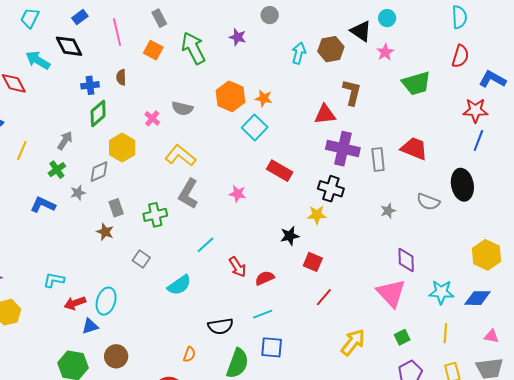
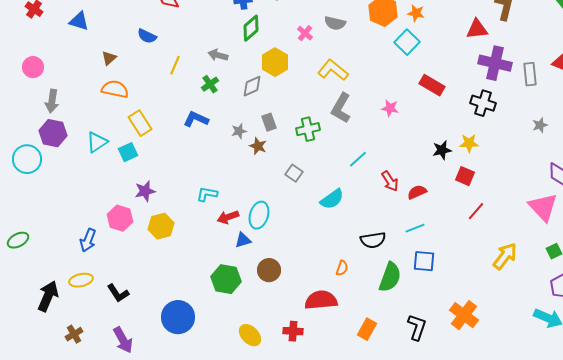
gray arrow: (65, 141) -> (218, 55), turned -108
gray star: (78, 193) -> (239, 131), moved
yellow star: (317, 215) -> (469, 143), moved

